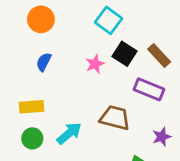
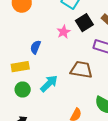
black square: (125, 54) -> (84, 23), turned 30
blue semicircle: (44, 62) -> (35, 47), moved

